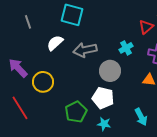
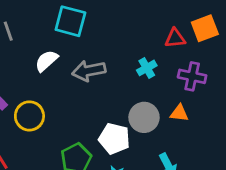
red triangle: (146, 27) -> (175, 38), turned 35
gray circle: (110, 71) -> (144, 117), moved

